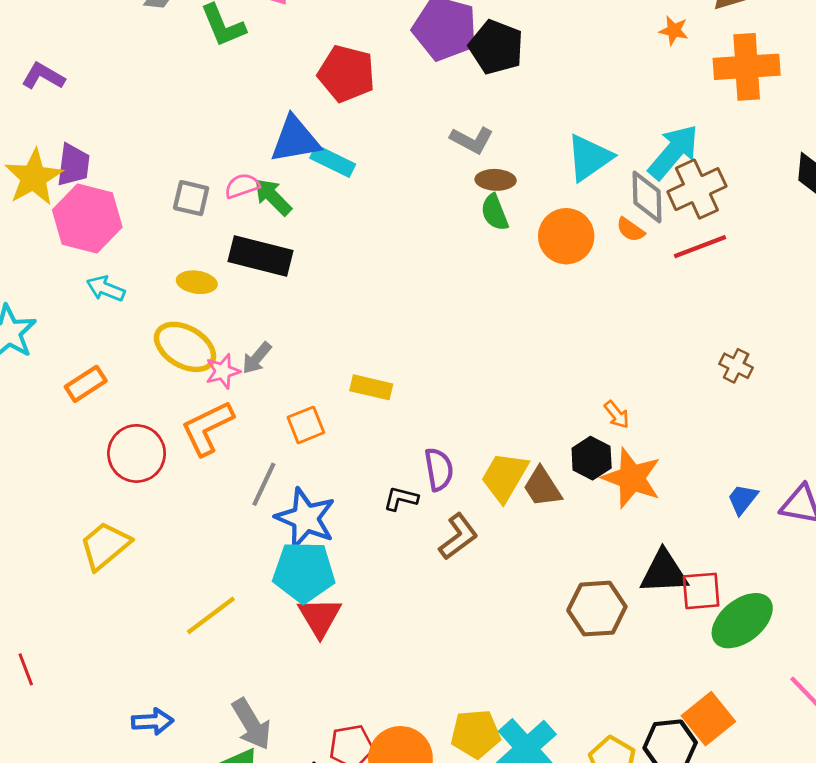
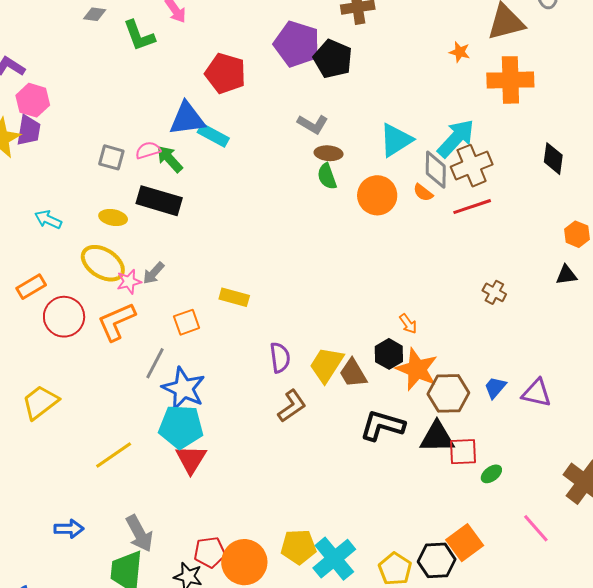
pink hexagon: (87, 219) -> (33, 100), moved, size x0.7
red circle: (137, 453) -> (64, 317), moved
black L-shape: (401, 499) -> (382, 425), moved, size x1.8
brown hexagon: (597, 609) -> (448, 393), moved
green ellipse: (742, 621) -> (491, 474), size x0.5

